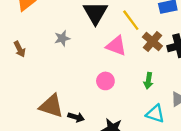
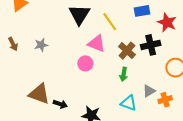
gray star: (62, 38) -> (41, 45), moved
brown cross: (152, 42) -> (127, 51), moved
pink circle: (105, 81) -> (85, 63), moved

